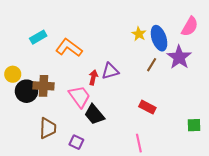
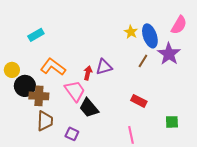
orange L-shape: (69, 48) -> (53, 67), moved
brown cross: (43, 86) -> (39, 96), moved
green square: (194, 125) -> (172, 122), moved

